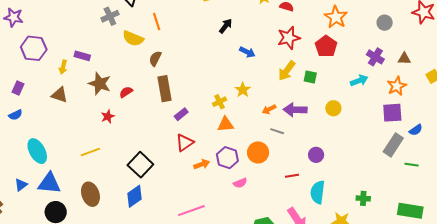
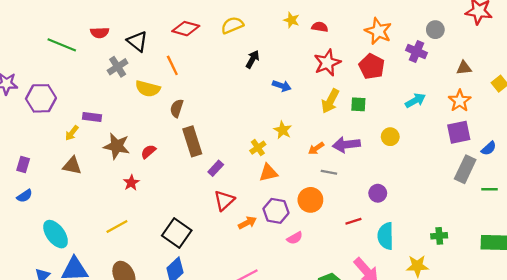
purple hexagon: (34, 48) -> (41, 98), moved
purple cross: (375, 57) -> (417, 51), moved
yellow arrow: (63, 67) -> (72, 133), turned 32

